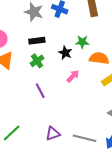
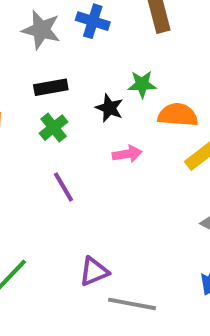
pink arrow: (73, 76) -> (127, 154), turned 40
gray line: (85, 138) -> (132, 304), moved

